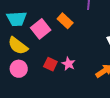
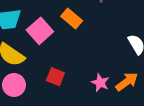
pink star: (68, 64) -> (100, 83), moved

